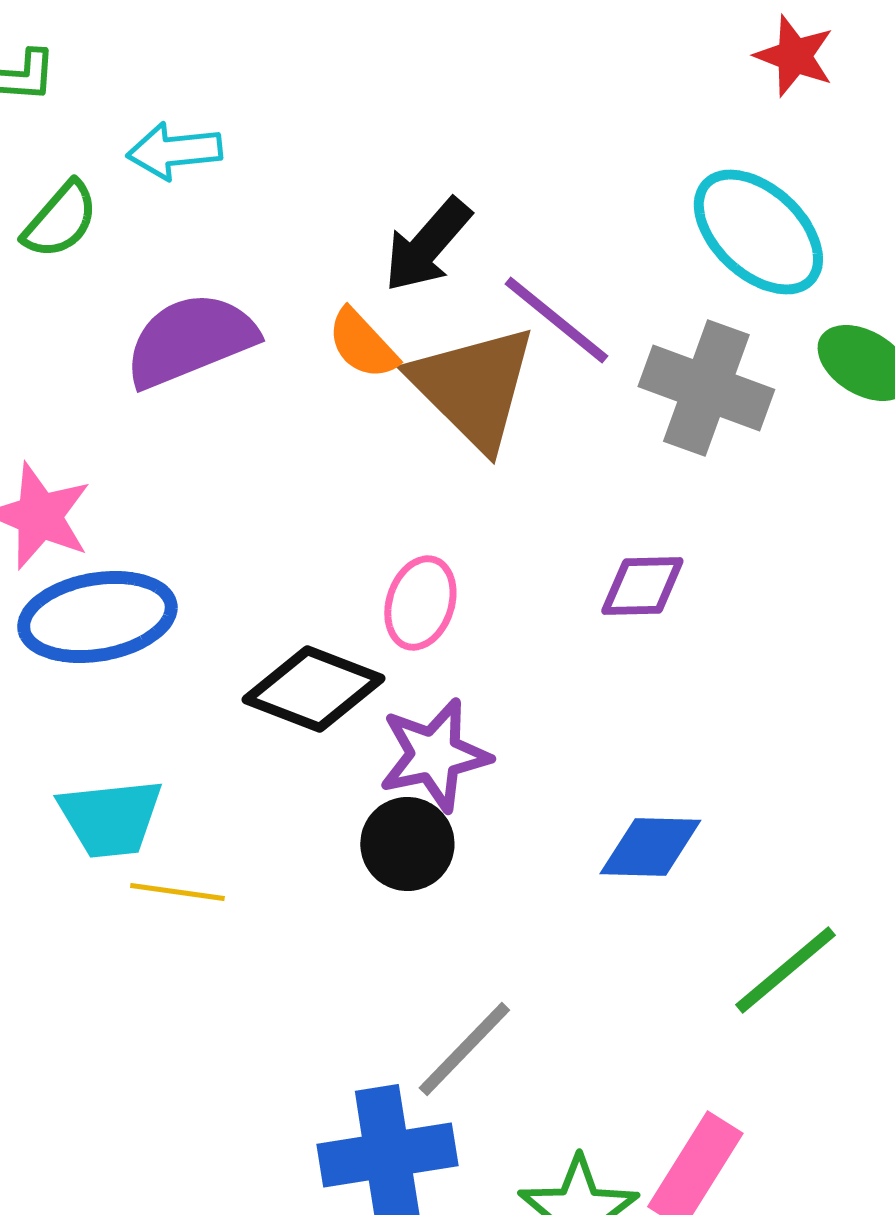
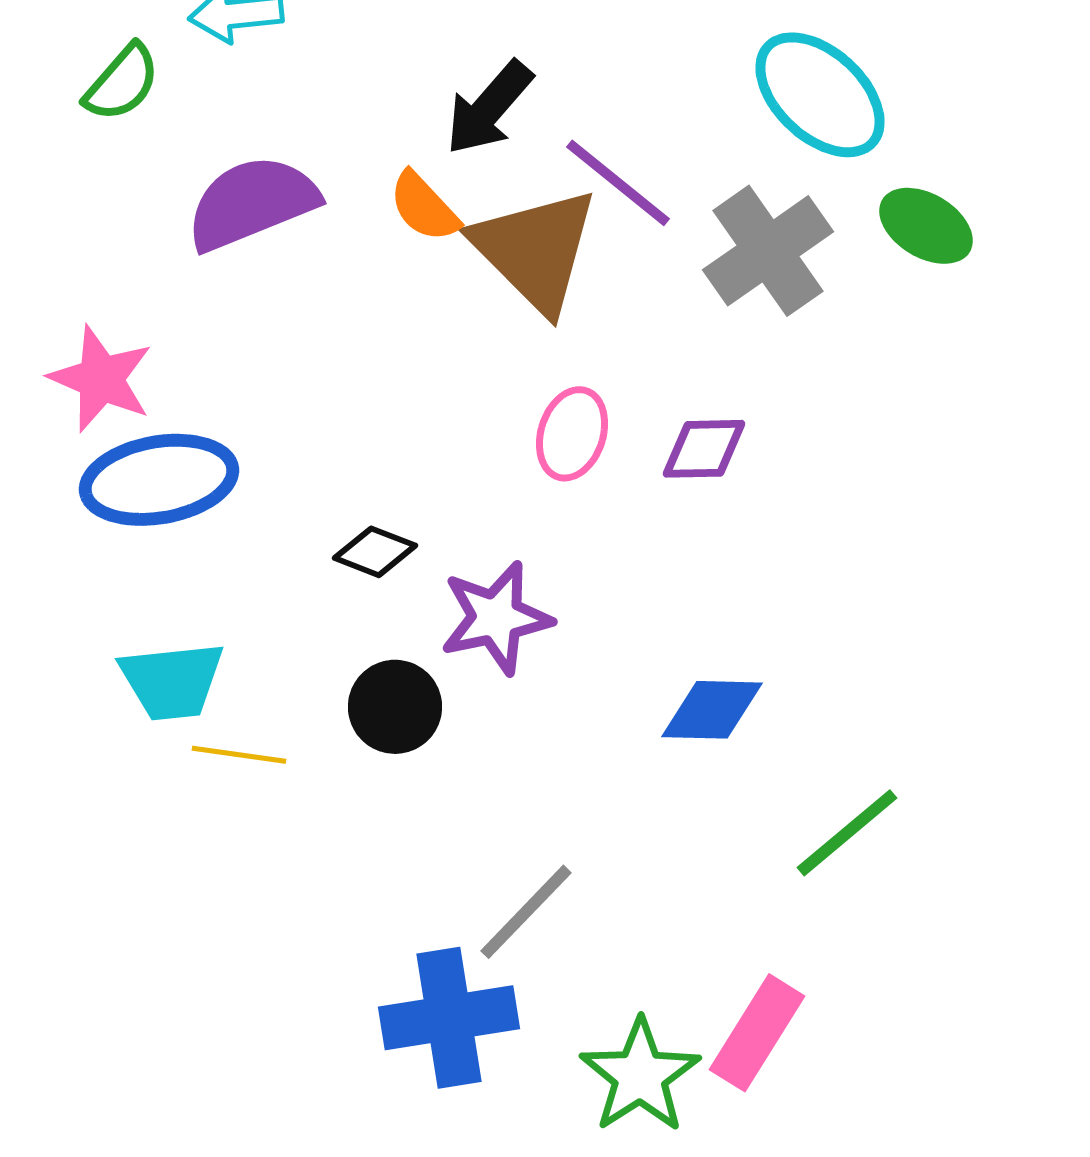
gray cross: (706, 388) -> (768, 251), turned 35
pink ellipse: (420, 603) -> (572, 434), moved
black diamond: (313, 689) -> (375, 552), size x0.6
black circle: (407, 844) -> (395, 707), moved

